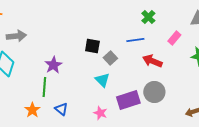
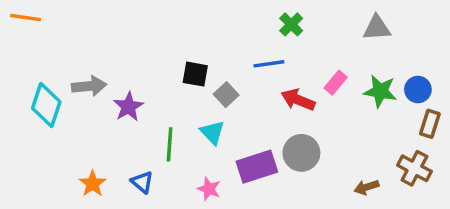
gray arrow: (16, 36) -> (89, 86), moved
pink rectangle: (174, 38) -> (336, 83), moved
green line: (44, 87) -> (170, 144), moved

